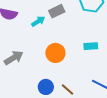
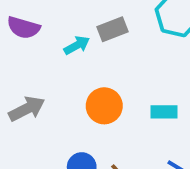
cyan rectangle: (91, 46) -> (164, 112), moved

